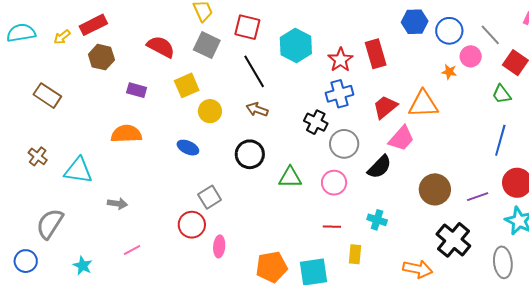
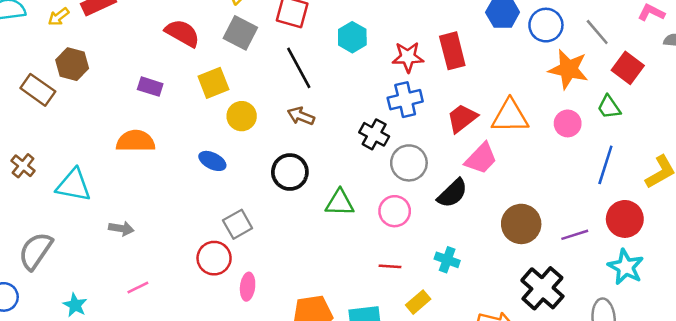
cyan hexagon: (296, 46) -> (352, 37), size x0.7
pink circle: (471, 56) -> (568, 123), moved
brown hexagon: (101, 57) -> (72, 64), moved
red star: (340, 60) -> (408, 57), turned 30
orange star: (449, 72) -> (568, 69), moved, size x2.0
yellow rectangle: (355, 254) -> (418, 302), turned 42

